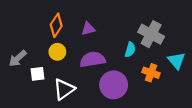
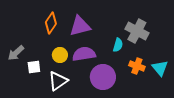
purple triangle: (88, 29) -> (80, 26), size x1.6
yellow circle: (57, 52) -> (60, 55), moved
cyan triangle: (176, 61) -> (160, 68), moved

